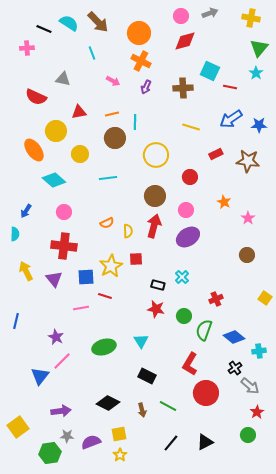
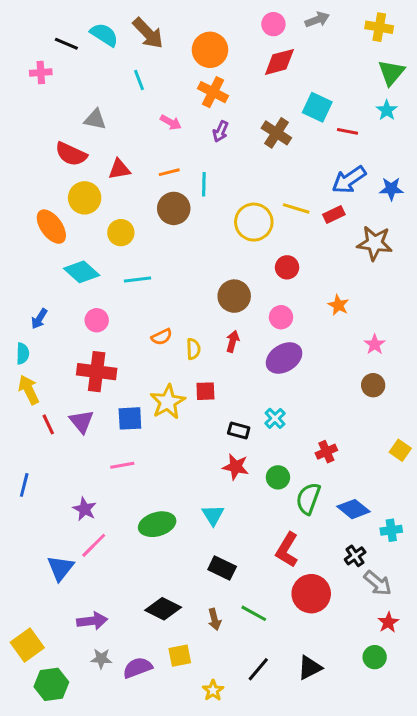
brown cross: (183, 88) -> (276, 133), turned 36
red semicircle: (36, 97) -> (71, 154), moved
yellow line: (191, 127) -> (296, 208), moved
red rectangle: (216, 154) -> (334, 214), moved
yellow circle: (156, 155) -> (254, 222), moved
cyan line: (108, 178) -> (137, 279), moved
pink star: (248, 218) -> (375, 344), moved
red arrow: (154, 226) -> (233, 341), size x0.6
yellow arrow: (26, 271) -> (29, 390), moved
red line: (105, 296) -> (48, 424), moved, turned 48
green hexagon: (50, 453) -> (51, 684), moved
yellow star: (120, 455) -> (213, 690), moved

